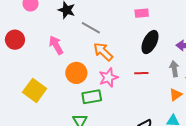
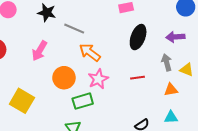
pink arrow: (56, 45) -> (40, 51), turned -114
red line: (141, 73) -> (137, 78), moved
orange triangle: (176, 95) -> (171, 90), turned 32

